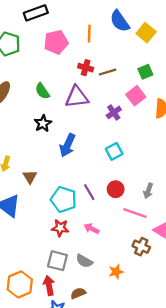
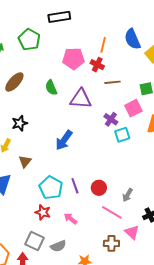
pink pentagon: (56, 42) -> (73, 59), moved
red cross: (86, 68) -> (97, 65), moved
purple cross: (114, 112) -> (111, 119), turned -32
black star: (43, 123) -> (20, 123), moved
cyan square: (114, 151) -> (122, 135), moved
brown cross: (141, 247) -> (111, 243), turned -35
gray semicircle: (84, 261) -> (58, 246), turned -63

